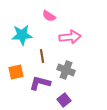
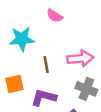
pink arrow: (70, 37) -> (80, 58), moved
gray cross: (66, 70) -> (86, 89), moved

